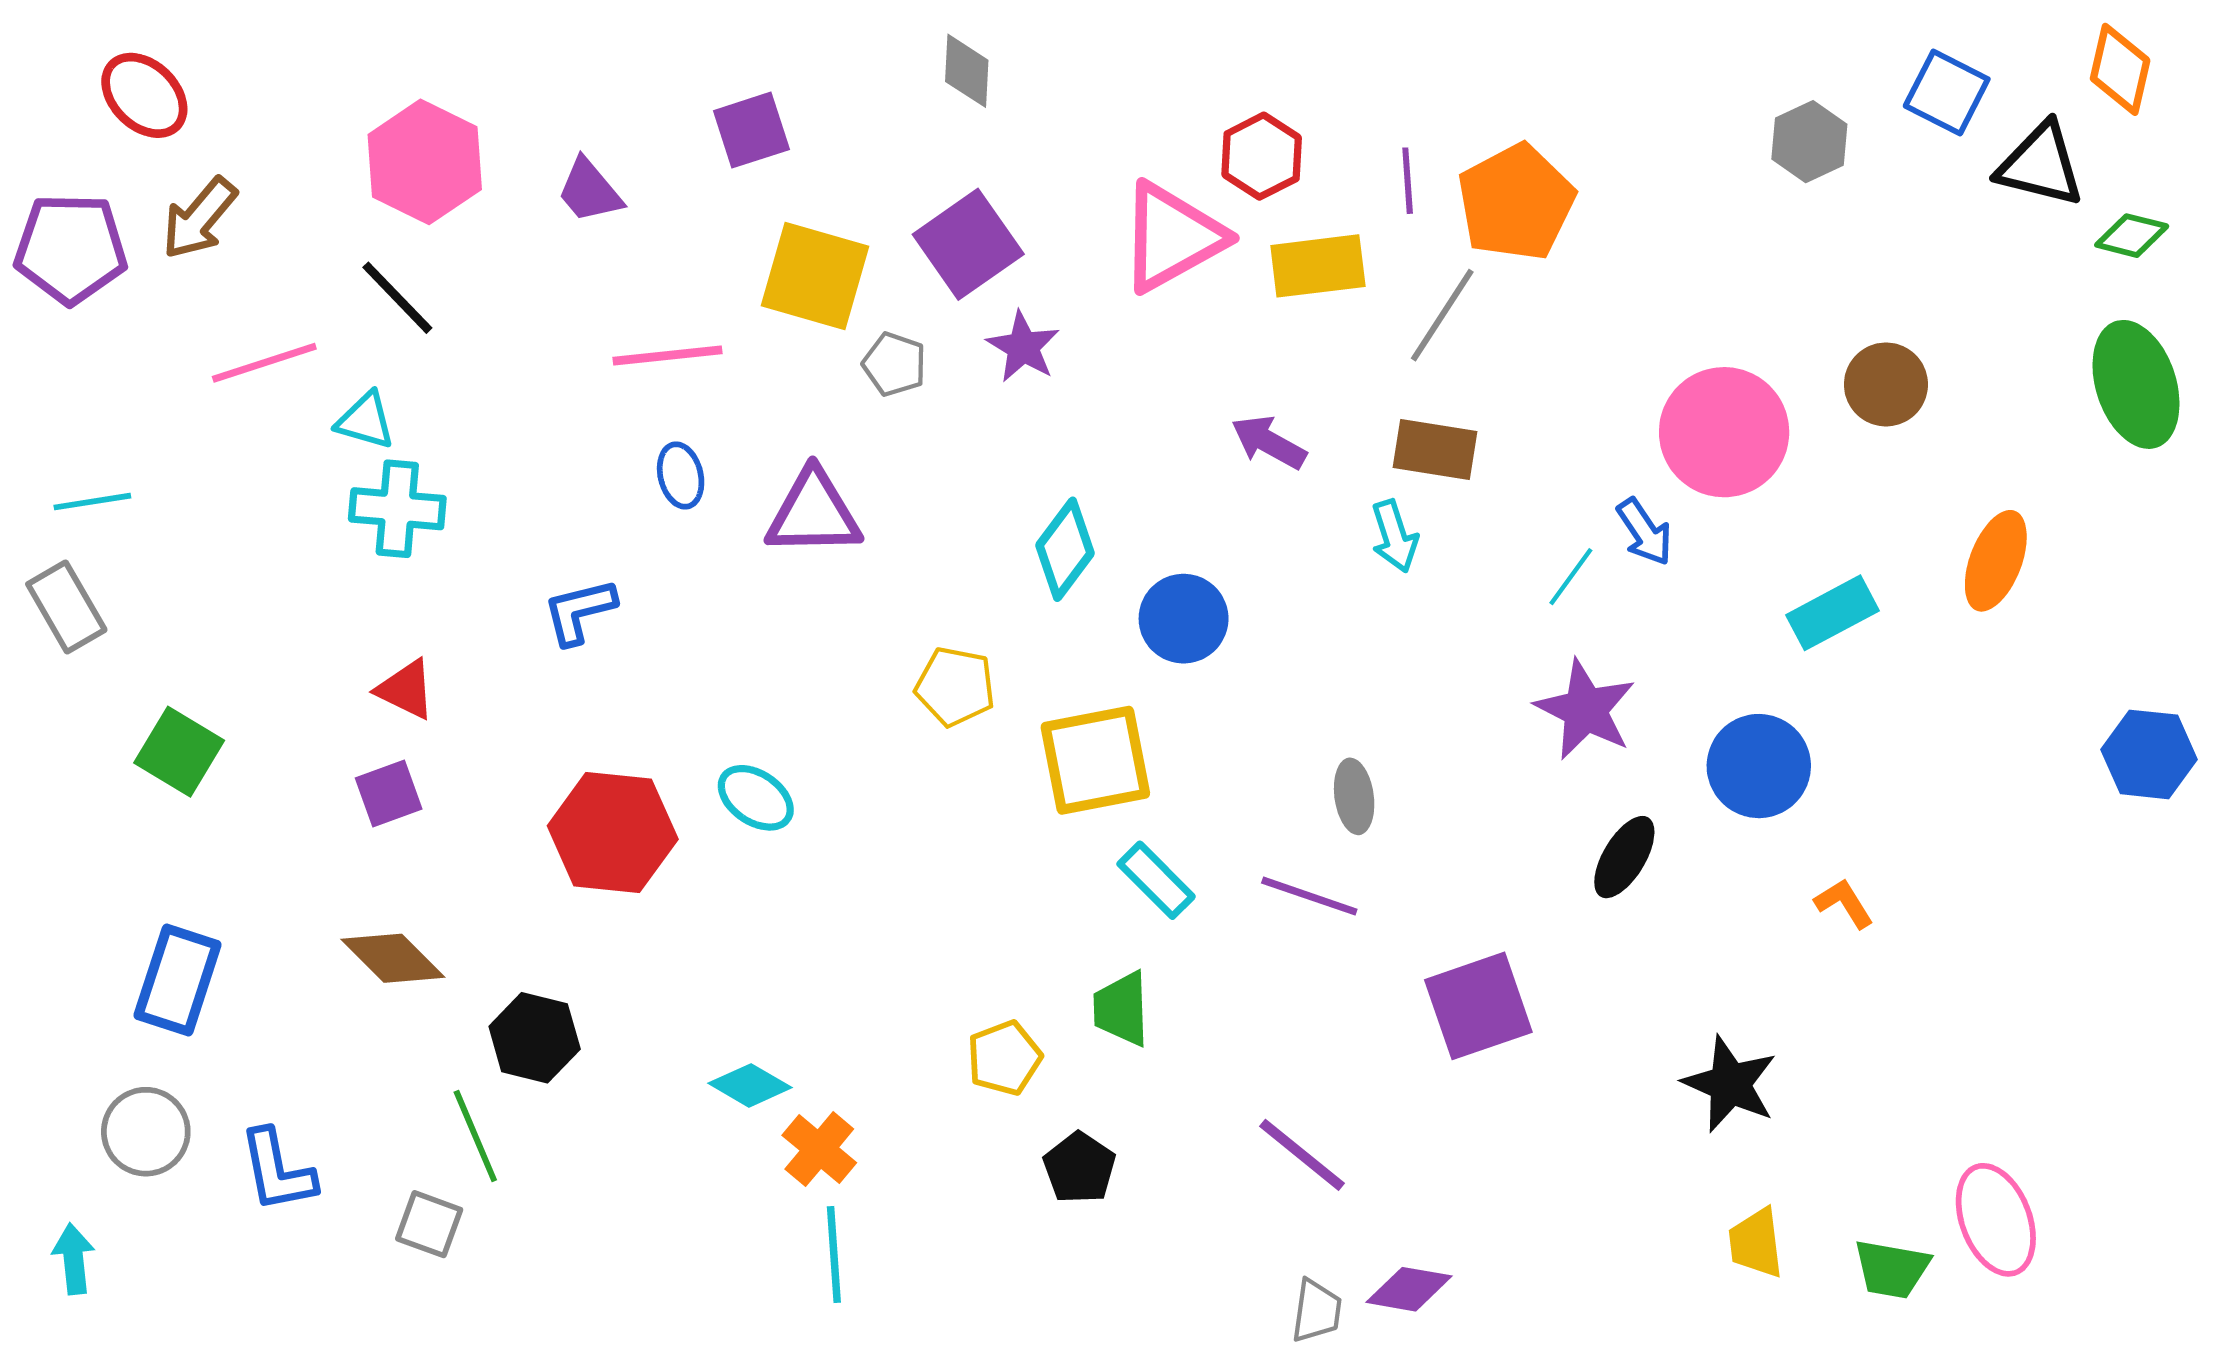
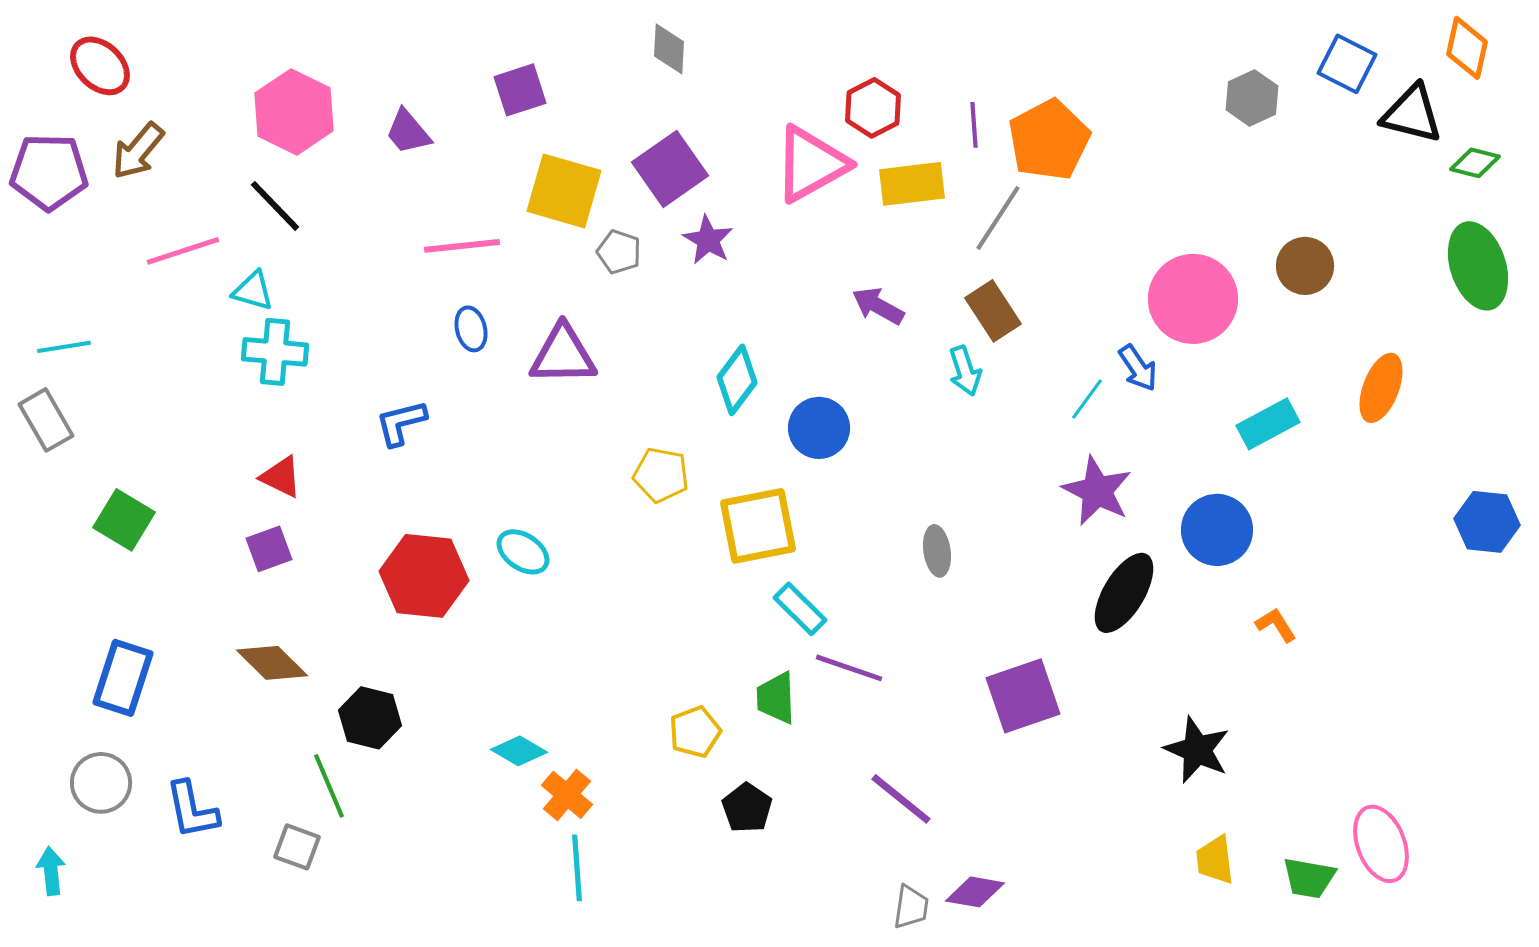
brown rectangle: (1435, 449) -> (993, 311), turned 48
black ellipse: (1624, 857) -> (1124, 593), size x1.4
purple line: (1309, 896) -> (849, 668), moved

